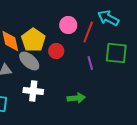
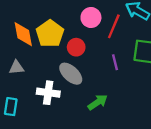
gray ellipse: (29, 61) -> (71, 74), moved
green arrow: (76, 98) -> (98, 102), turned -30

